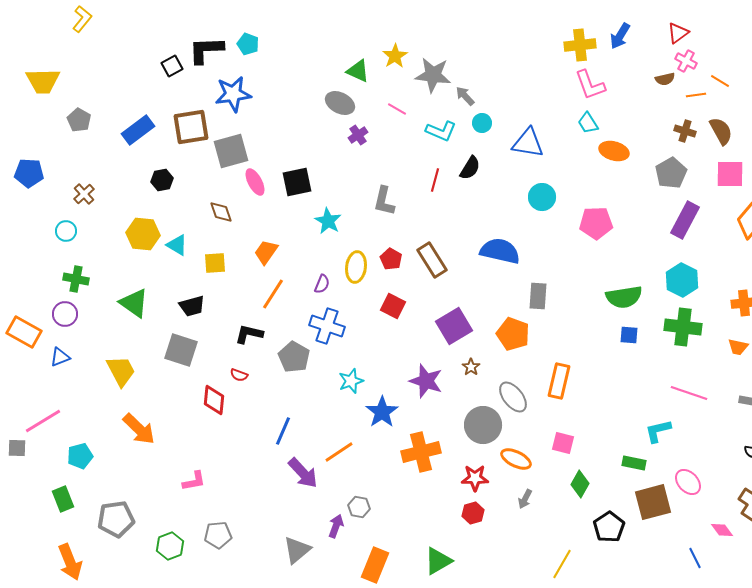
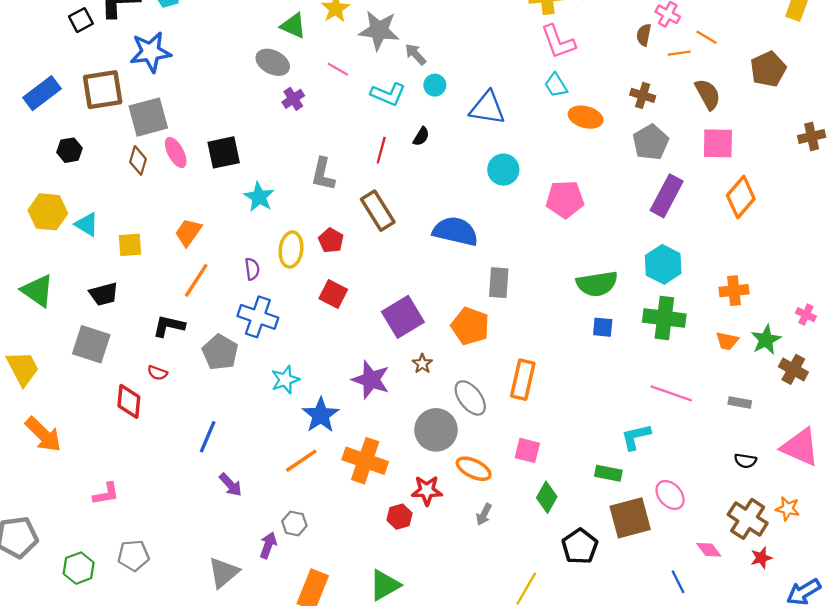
brown semicircle: (665, 79) -> (644, 35), turned 114
brown cross: (685, 131) -> (643, 95), moved
black semicircle: (470, 168) -> (421, 136), size x0.7
brown diamond: (221, 212) -> (138, 160), moved, turned 35
brown rectangle: (432, 260) -> (378, 211), moved
purple semicircle: (322, 284) -> (252, 269), turned -30
orange line: (339, 452) -> (301, 461), moved
orange cross: (421, 452) -> (365, 461), turned 33
purple arrow: (303, 473) -> (230, 485), size x0.7
red hexagon: (473, 513) -> (399, 517), moved

